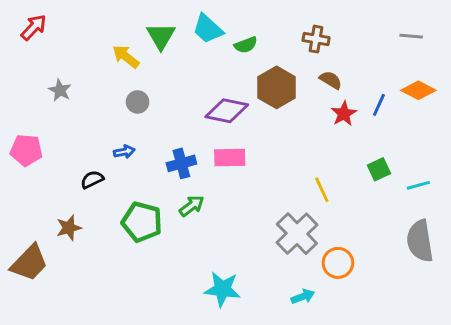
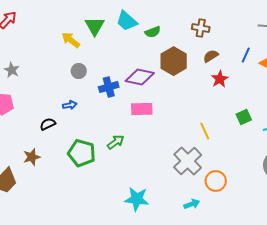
brown semicircle: (331, 80) -> (211, 56), turned -63
gray star: (60, 90) -> (12, 70), moved
blue line: (379, 105) -> (246, 55), moved
blue cross: (181, 163) -> (109, 87), moved

